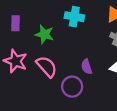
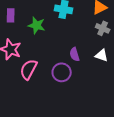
pink semicircle: (47, 67) -> (29, 69), moved, turned -110

